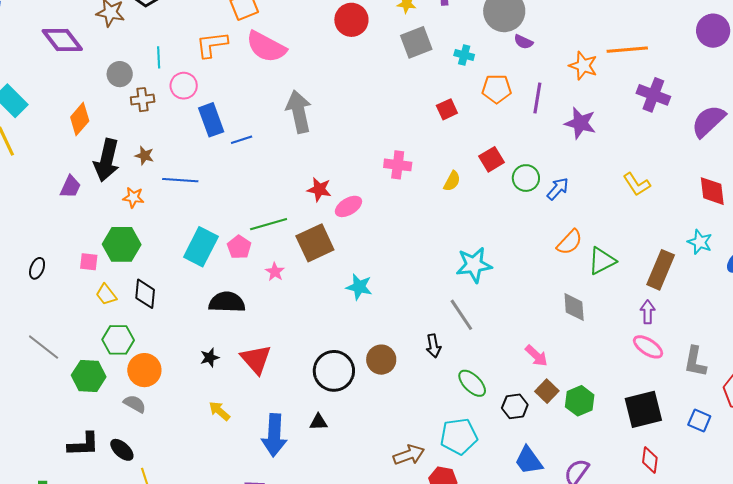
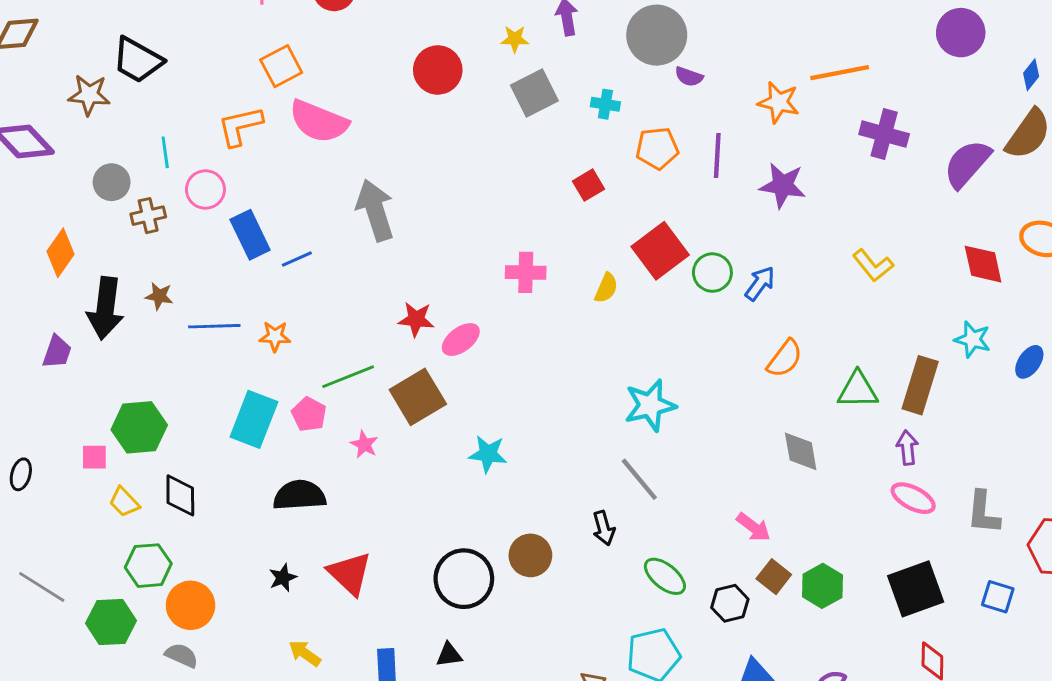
red square: (492, 159) -> (660, 251), size x1.5
orange star: (133, 197) -> (275, 336), moved
green triangle: (602, 261) -> (858, 390), moved, turned 32

